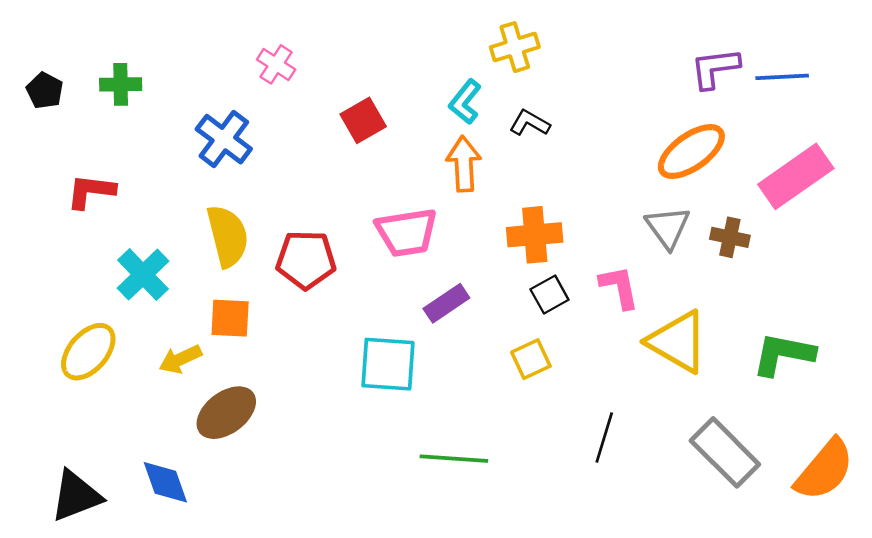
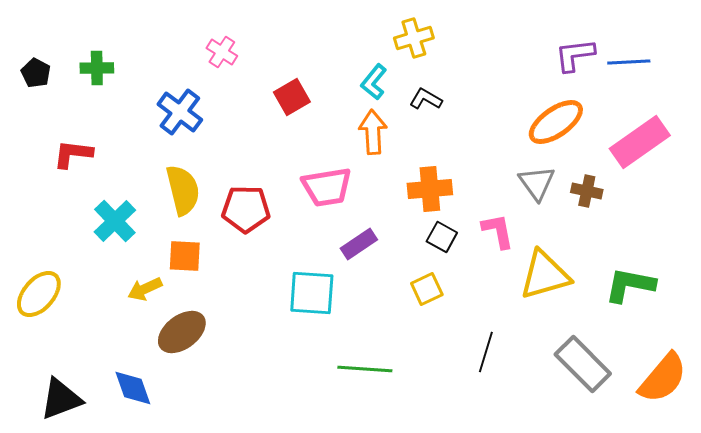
black square: (550, 294) -> (442, 237), turned -32
yellow triangle: (678, 342) -> (545, 275), turned -46
yellow ellipse: (88, 352) -> (39, 294), moved

